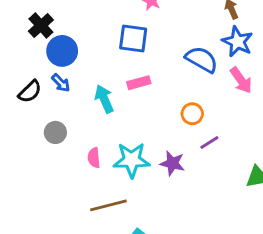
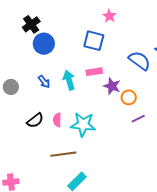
blue arrow: (61, 83) -> (44, 82), moved
black semicircle: (30, 92) -> (35, 120), moved
gray circle: (55, 132) -> (11, 87), moved
purple star: (172, 163) -> (112, 86), moved

